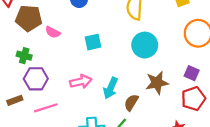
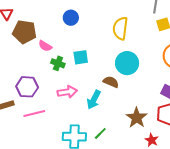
green cross: (24, 56) -> (58, 63), moved
brown star: (157, 83) -> (137, 118), moved, turned -30
brown semicircle: (131, 102) -> (111, 82), moved, turned 77

